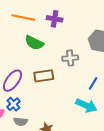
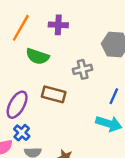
orange line: (23, 18) -> (21, 28), turned -65
brown rectangle: (44, 76) -> (54, 94), turned 30

